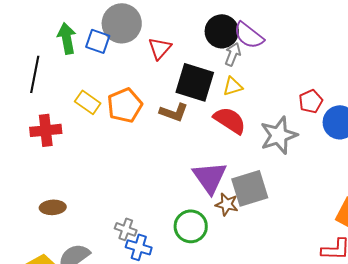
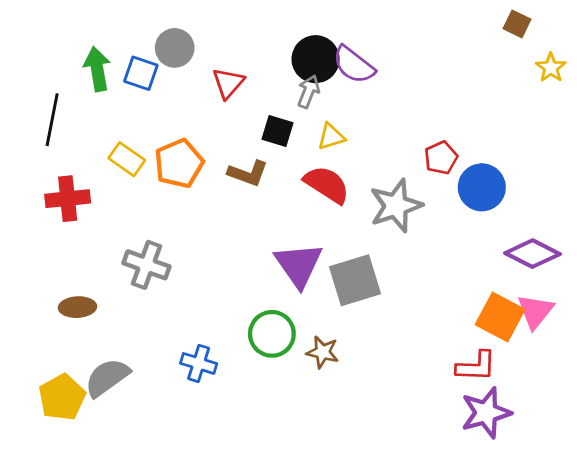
gray circle: (122, 23) -> (175, 48), size x0.7
gray arrow: (233, 54) -> (309, 92), moved
black square: (195, 82) -> (278, 131), size x0.6
brown star: (227, 204) -> (323, 352), moved
gray cross: (126, 229) -> (147, 265), moved, size x1.5

